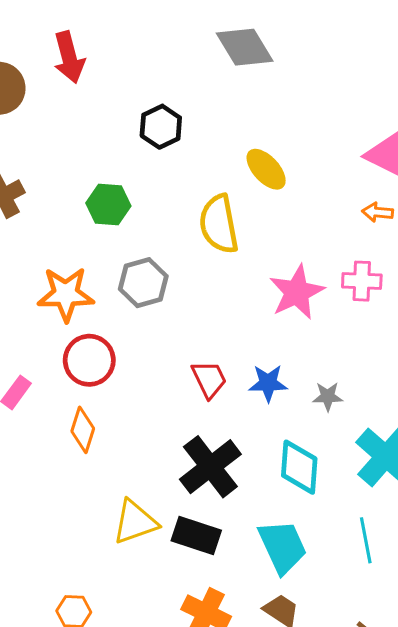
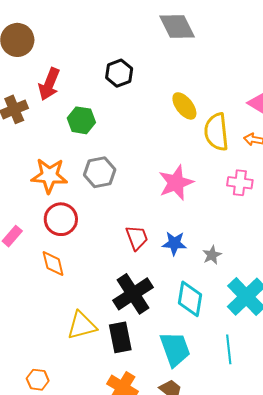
red arrow: (69, 57) -> (49, 84), moved, turned 32
yellow semicircle: (219, 224) -> (216, 132), moved
pink star: (297, 292) -> (176, 183), moved
gray star: (328, 396) -> (212, 255), turned -30
orange diamond: (83, 430) -> (53, 264), turned -36
black rectangle: (196, 536) -> (120, 337), turned 56

